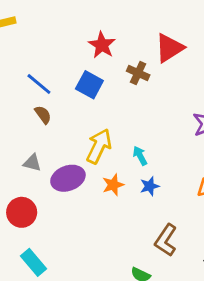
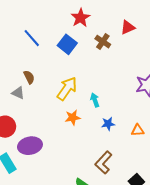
red triangle: (169, 48) -> (128, 27), size x0.7
brown semicircle: (43, 115) -> (29, 77), moved
purple ellipse: (68, 178) -> (30, 146), moved
blue star: (150, 186) -> (108, 124), moved

